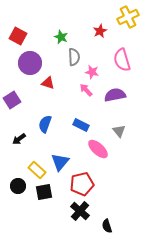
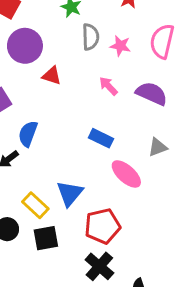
pink semicircle: (122, 60) -> (162, 41), turned 30
pink star: (92, 72) -> (120, 46), moved
purple semicircle: (115, 95) -> (152, 93), turned 35
blue semicircle: (45, 124) -> (28, 134), moved
gray triangle: (119, 131) -> (158, 147), turned 48

